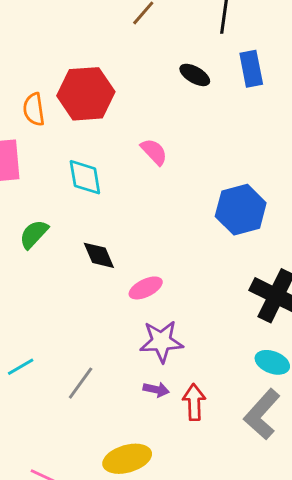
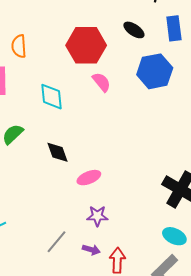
red hexagon: (86, 94) -> (86, 45), moved
blue hexagon: (241, 210) -> (155, 71), moved
purple star: (161, 341) -> (97, 216), size x0.7
gray line: (81, 383) -> (56, 242), moved

